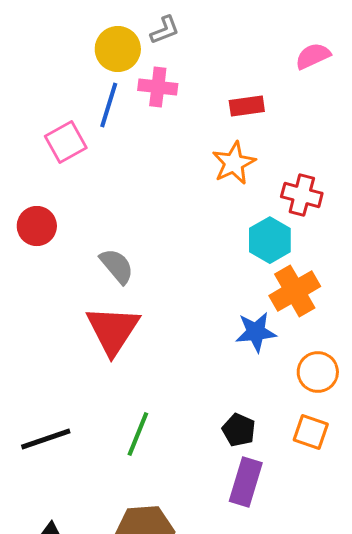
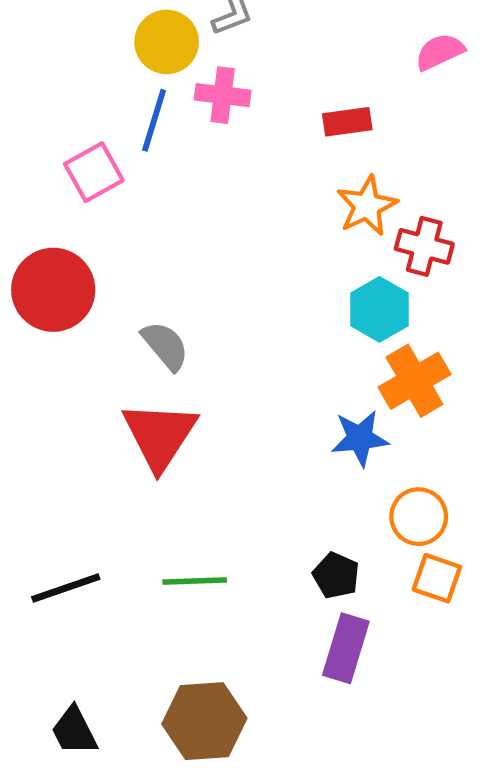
orange star: (234, 163) -> (367, 206), moved
red circle: (37, 226) -> (53, 290), size x1.5
orange circle: (318, 372) -> (419, 517), moved
green line: (138, 434) -> (195, 581), turned 66

